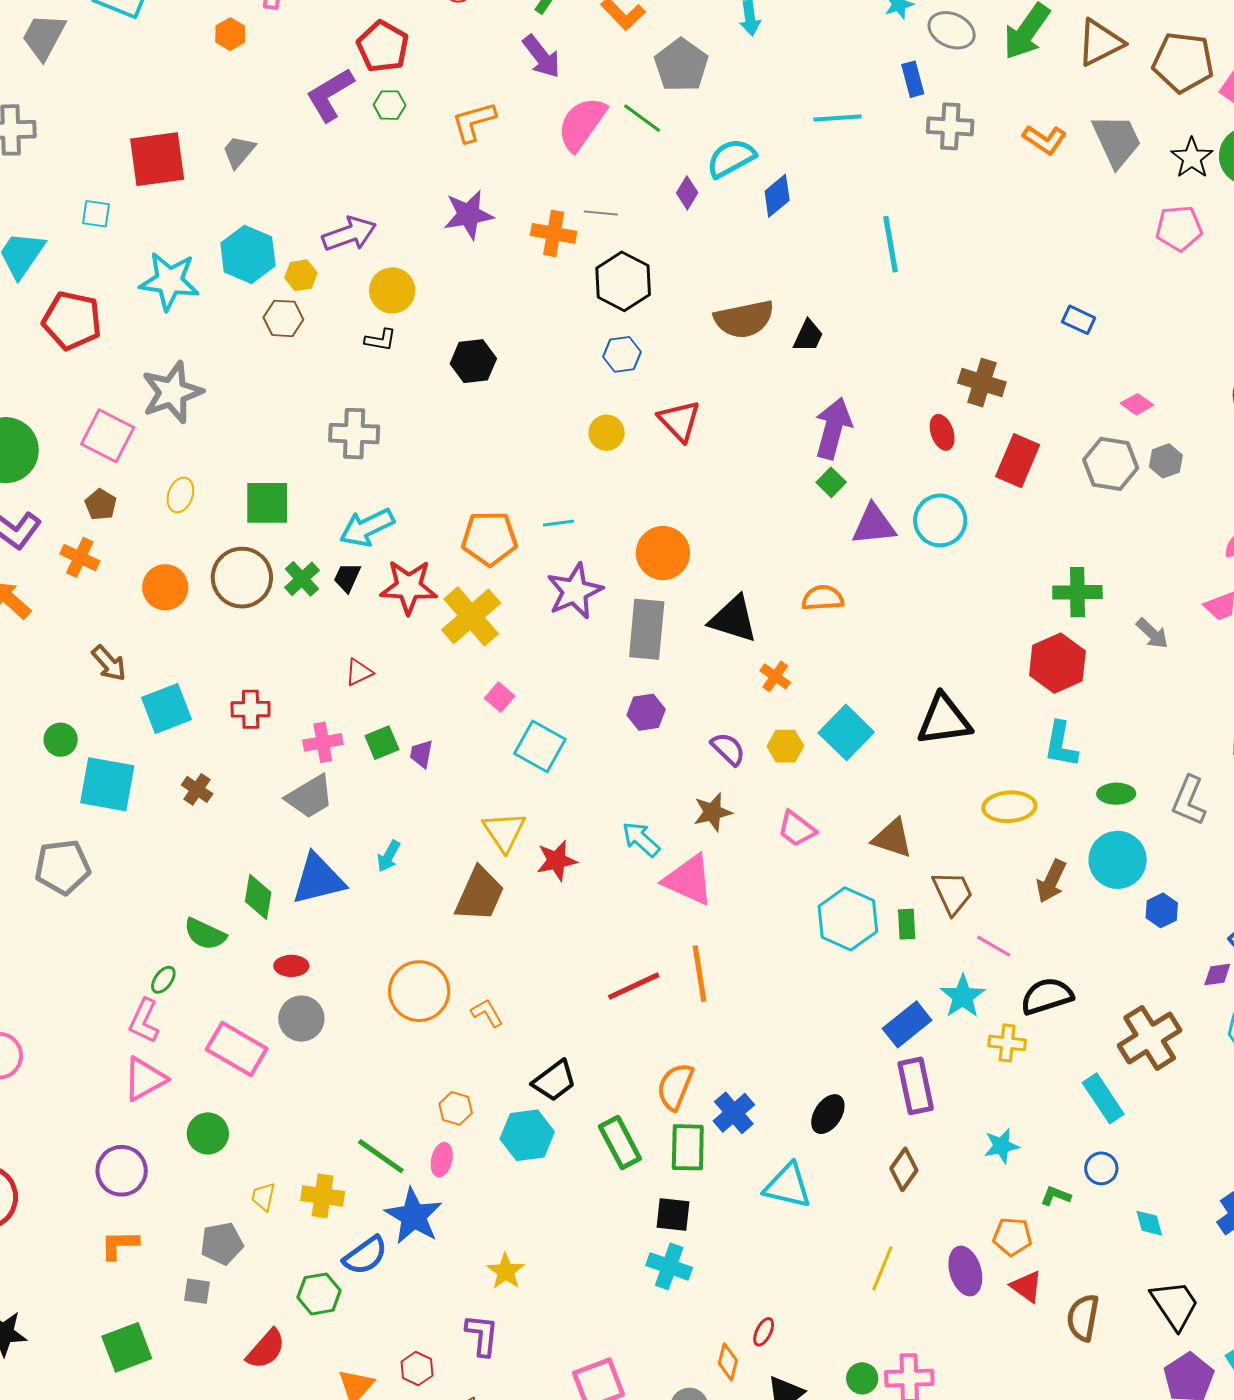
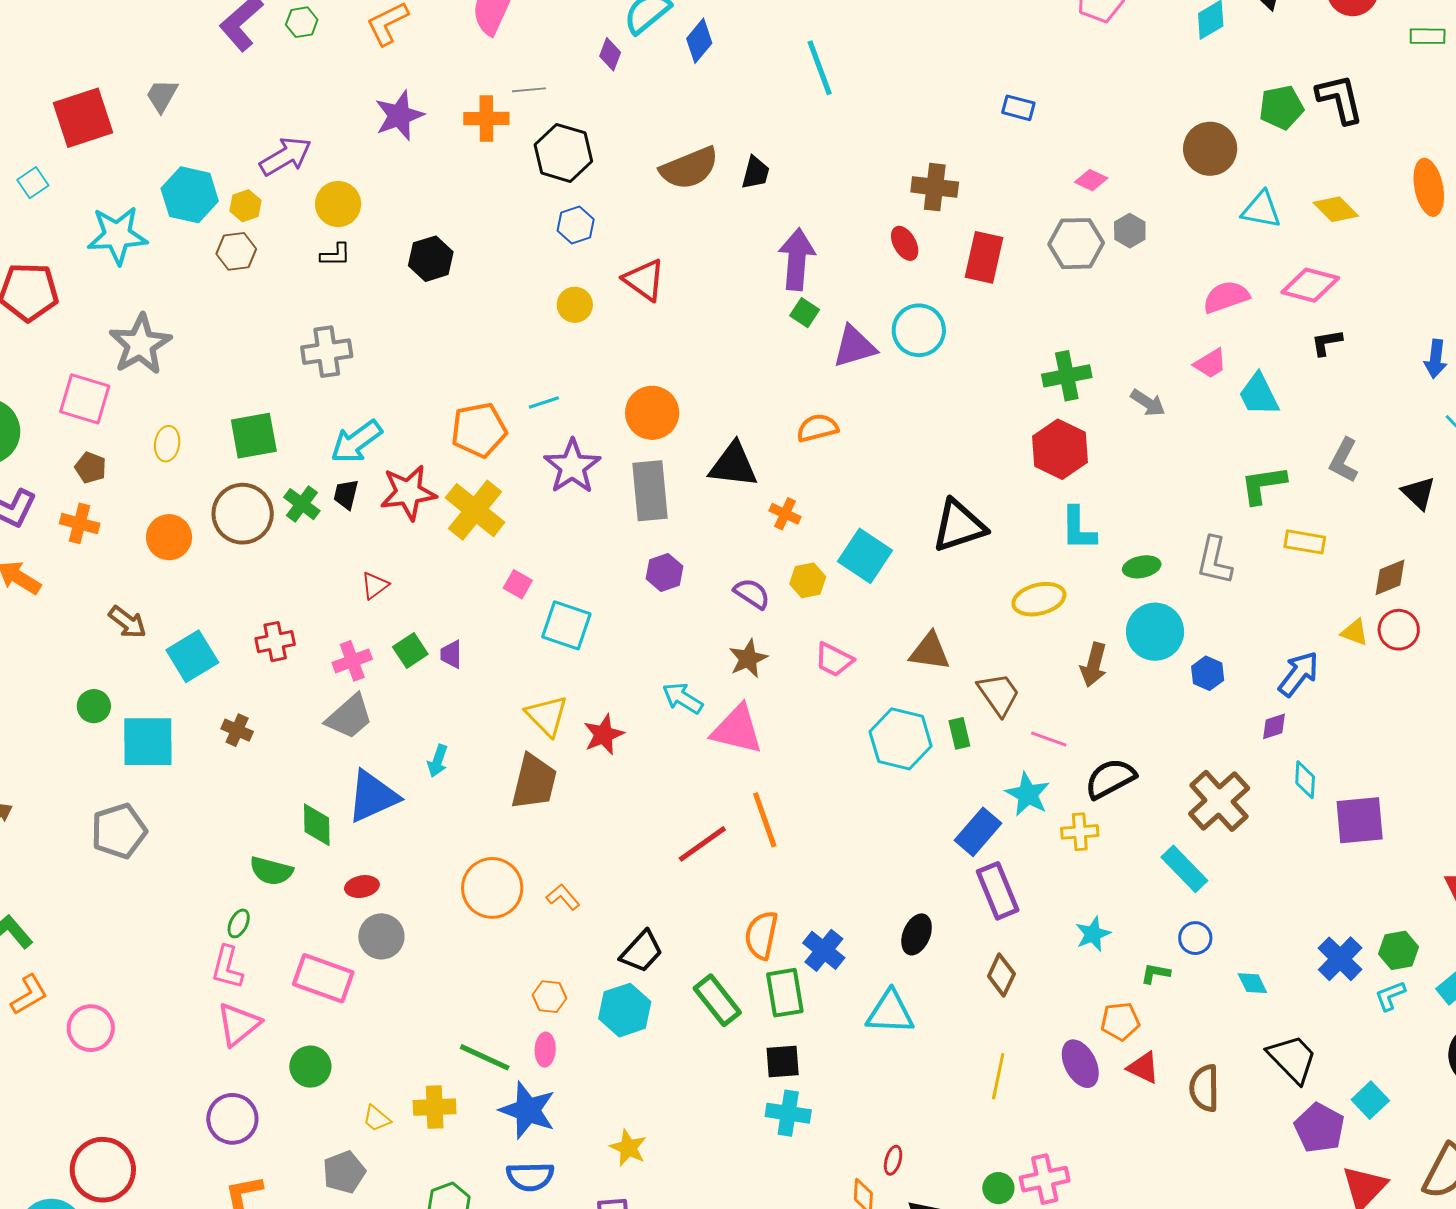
cyan square: (96, 214) -> (33, 183), turned -32
yellow trapezoid: (263, 1197) -> (377, 1119), turned -52
blue semicircle: (365, 1255) -> (530, 1176), moved, turned 45

